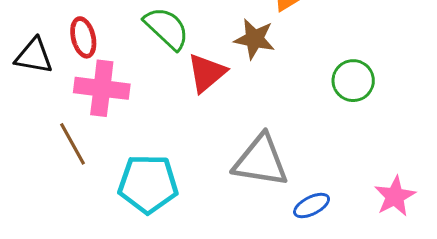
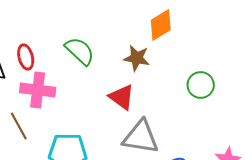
red triangle: (207, 73) -> (122, 97), moved, turned -44

